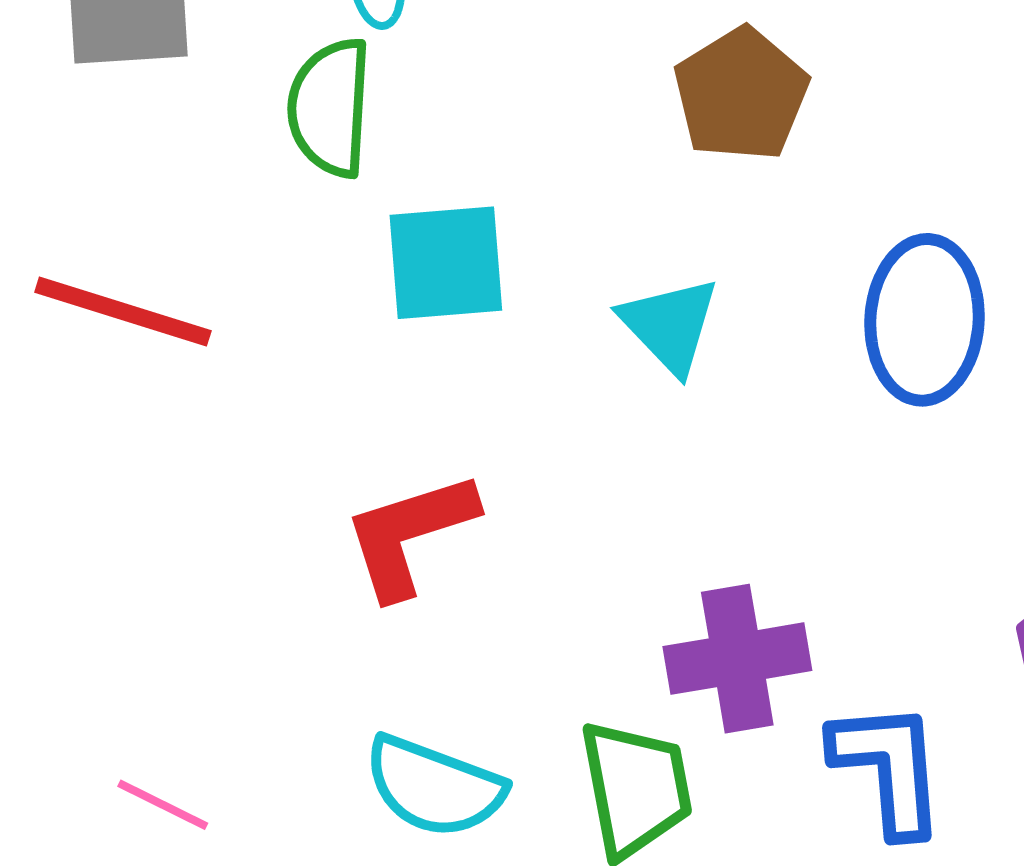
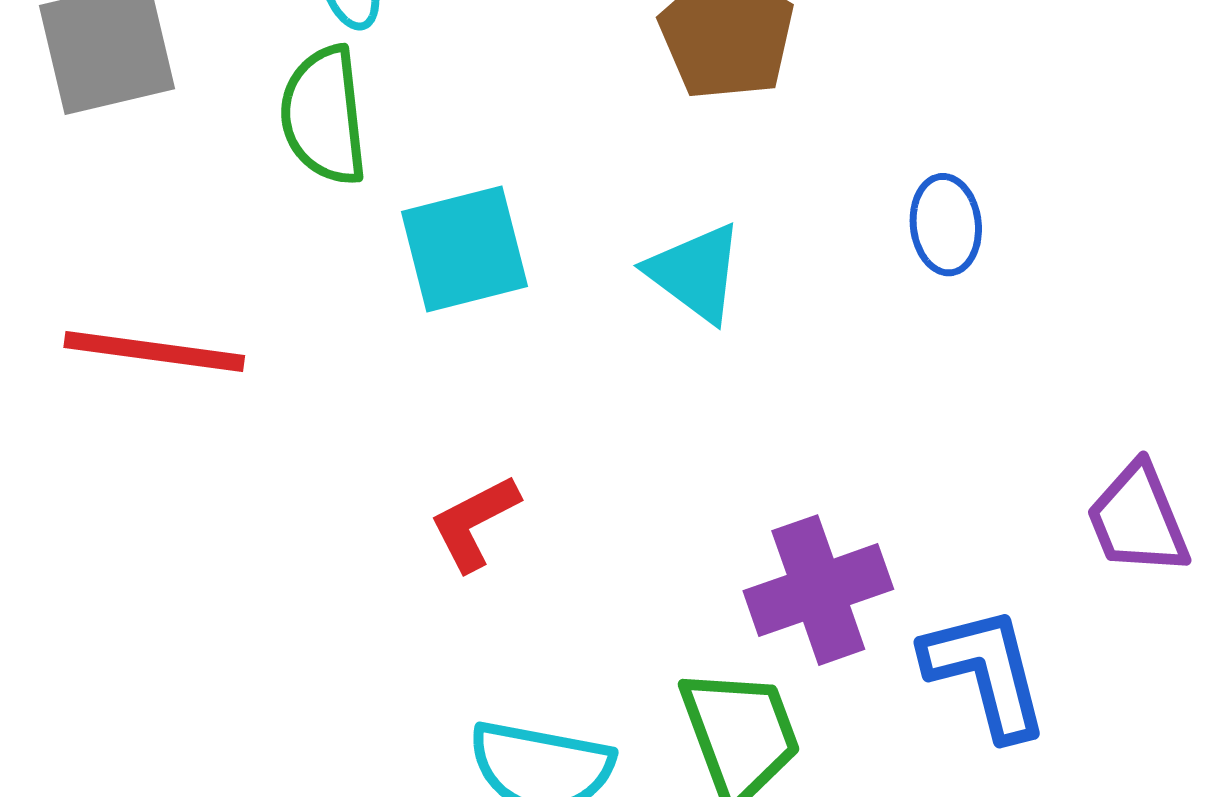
blue ellipse: (925, 320) -> (946, 225), size x0.6
red L-shape: (410, 534) -> (474, 523), size x0.7

